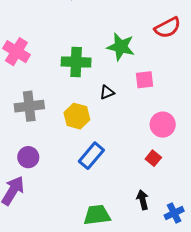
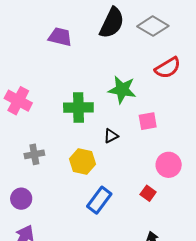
gray cross: (29, 106) -> (34, 154), size x0.7
purple circle: (28, 157) -> (21, 199), moved
red square: (153, 158) -> (148, 193), moved

